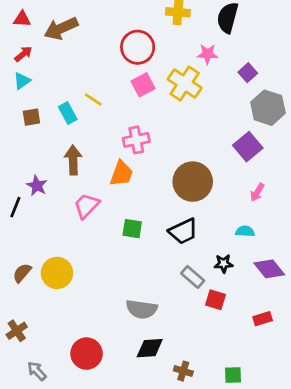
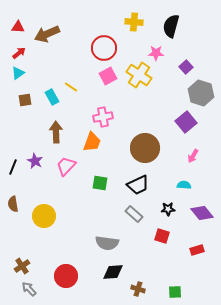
purple star: (37, 186) -> (35, 161), moved
brown semicircle: (22, 273) -> (13, 204), moved, turned -49
gray rectangle: (193, 277) -> (134, 214), moved
brown cross: (17, 331) -> (22, 266), moved

